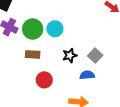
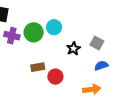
brown rectangle: (33, 54) -> (38, 67), moved
blue semicircle: (87, 75) -> (101, 66), moved

